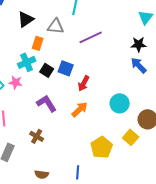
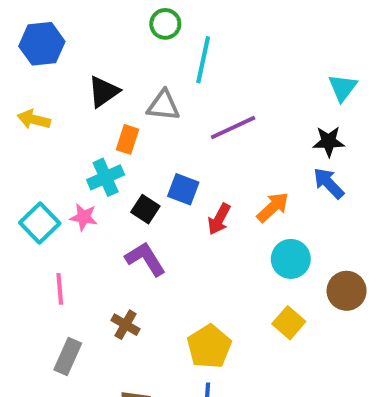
black square: (47, 70) -> (145, 209), moved
orange arrow: (80, 109) -> (273, 207), moved
yellow square: (131, 137) -> (289, 323), moved
yellow pentagon: (102, 147) -> (209, 347), moved

